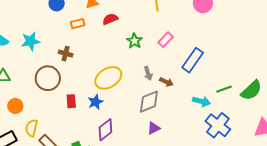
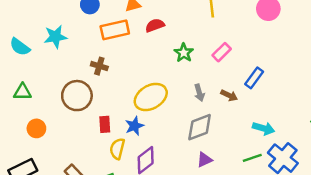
orange rectangle: (78, 24) -> (115, 30), size x1.6
cyan star: (31, 41) -> (55, 37), moved
blue rectangle: (193, 60) -> (254, 78), size x0.7
brown arrow: (166, 82) -> (229, 95), moved
green line: (224, 89) -> (252, 158), moved
yellow semicircle: (31, 128) -> (117, 149), moved

